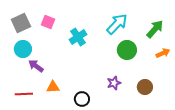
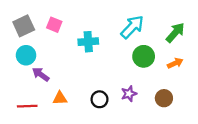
cyan cross: (78, 37) -> (88, 42), turned 30
orange arrow: (163, 53) -> (175, 63), moved
black circle: (82, 99) -> (100, 99), moved

